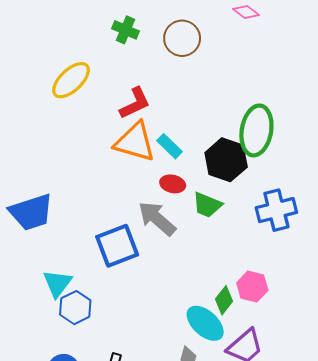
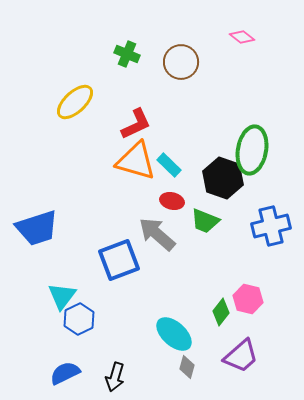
cyan ellipse: (205, 323) -> (174, 334), moved

